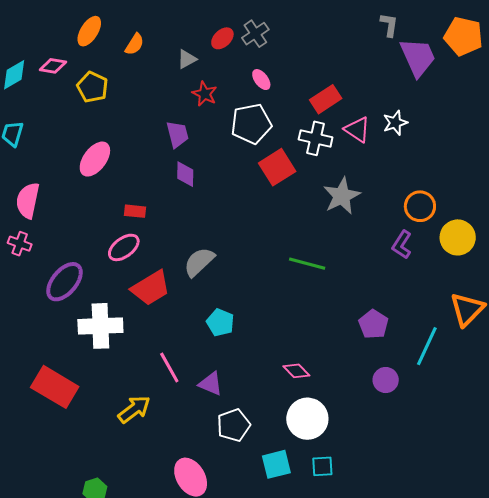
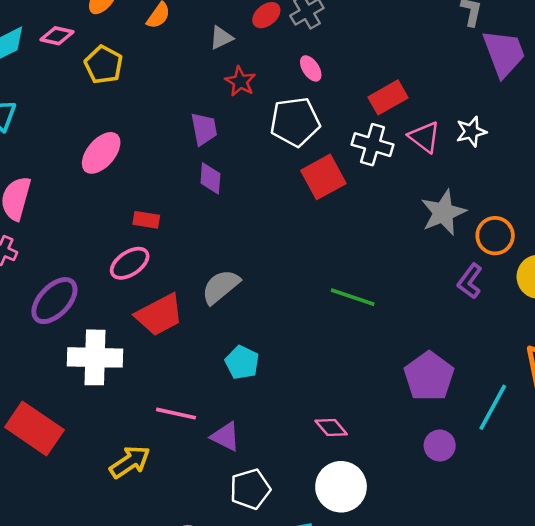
gray star: (342, 196) -> (443, 213), moved
purple pentagon: (373, 324) -> (429, 376), size x1.4
pink line: (169, 368) -> (176, 414), turned -52

